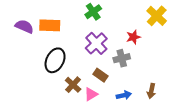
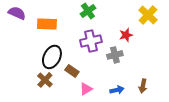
purple semicircle: (24, 26) -> (17, 13), moved
purple cross: (96, 43) -> (91, 41), turned 30
brown rectangle: (101, 75) -> (72, 71), moved
brown cross: (73, 85) -> (45, 80), moved

